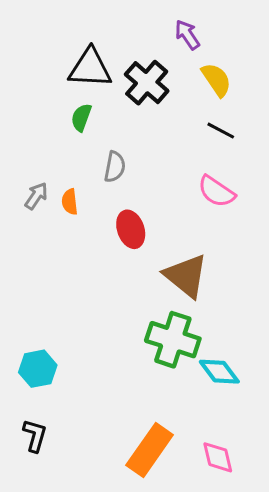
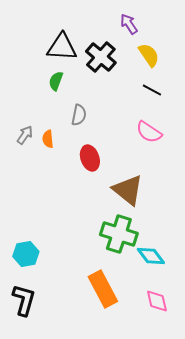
black L-shape: (35, 436) -> (24, 300), size x1.4
orange rectangle: (150, 450) -> (103, 289), moved, turned -63
pink diamond: (218, 457) -> (157, 301), moved

